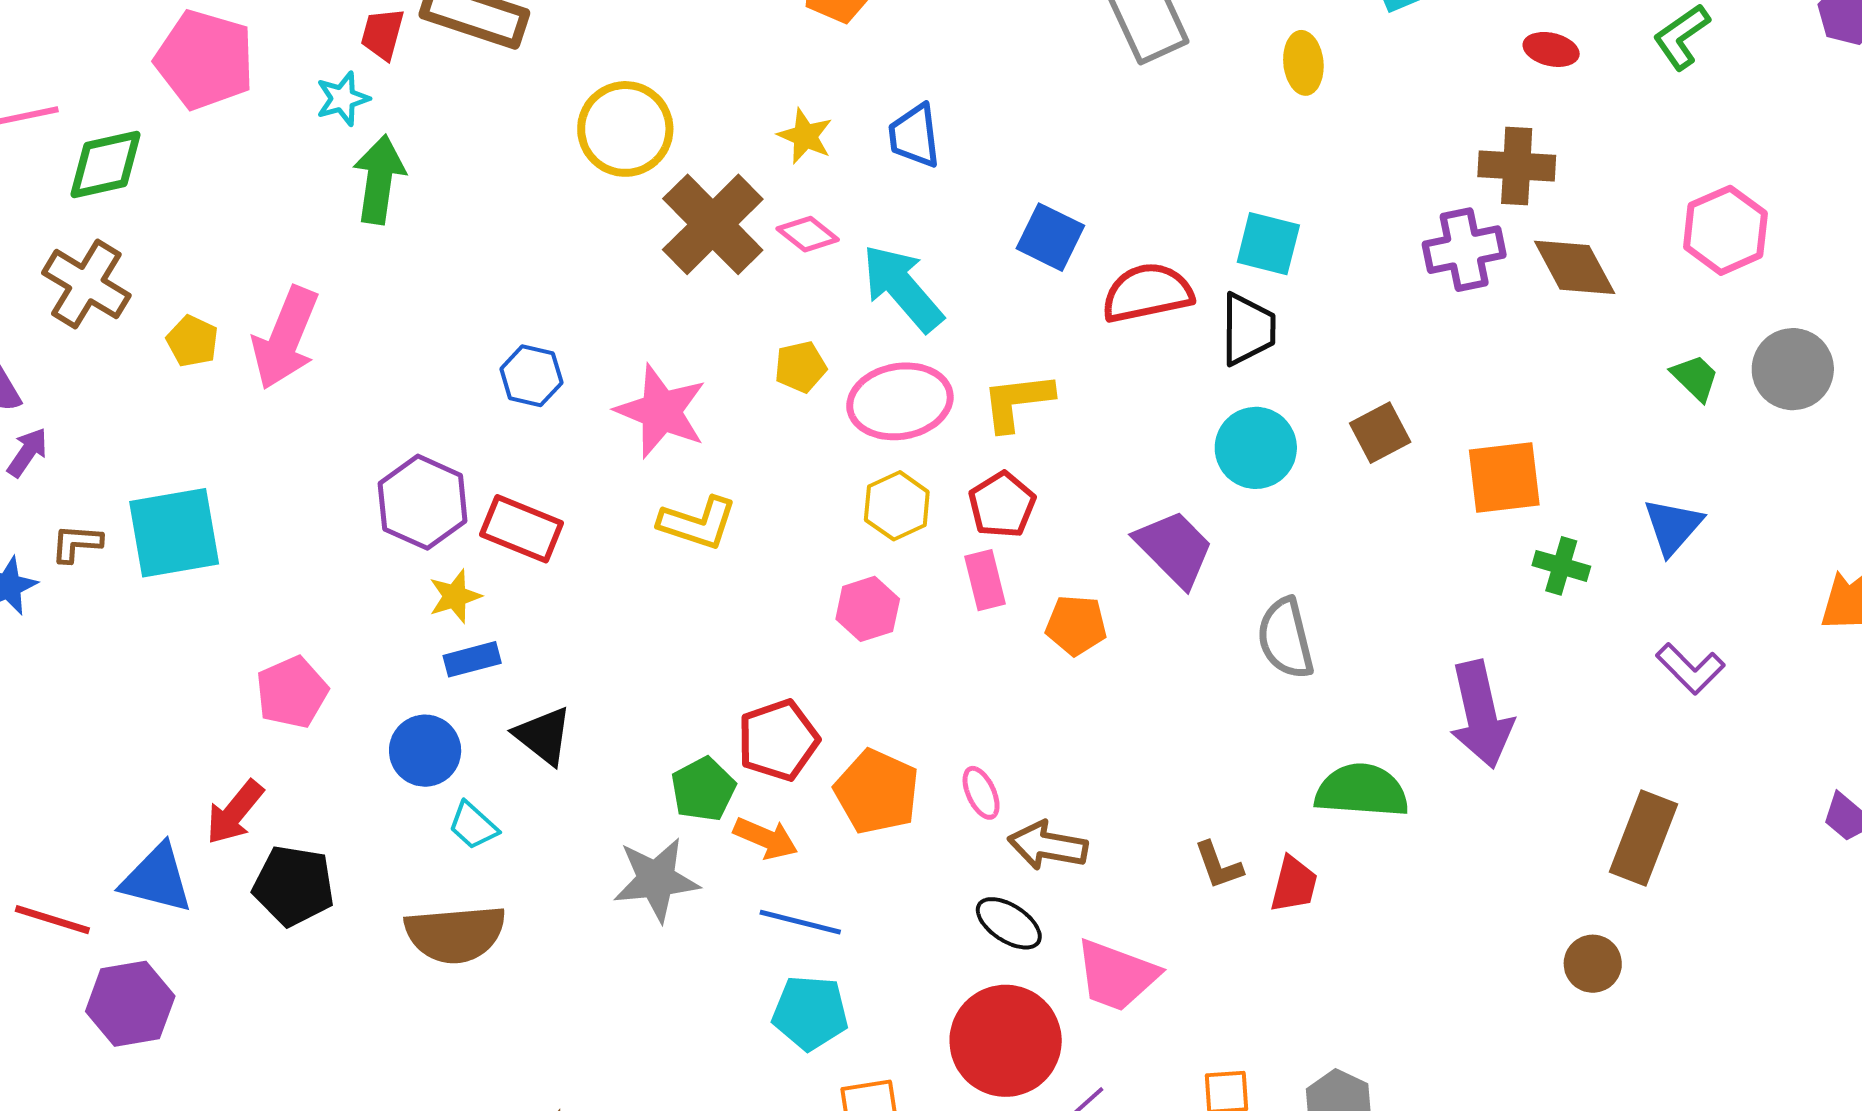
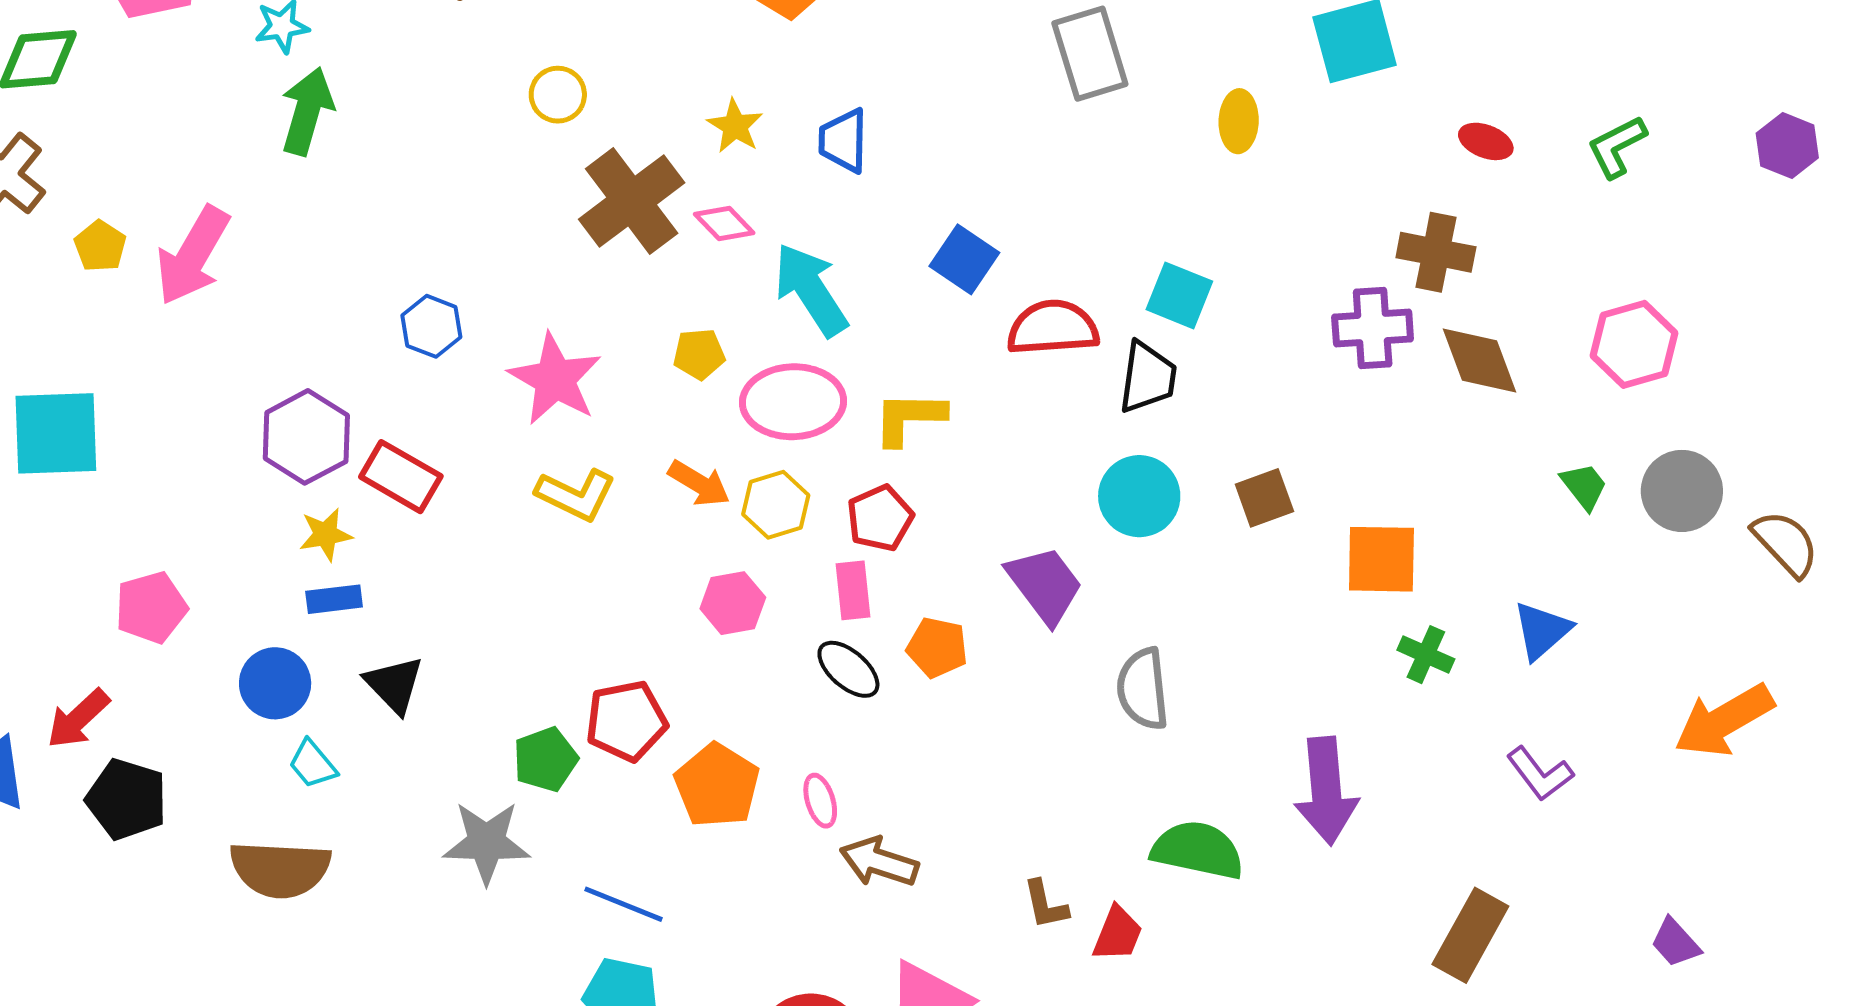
yellow circle: (625, 129) -> (558, 95), size x0.6
orange arrow: (766, 838) -> (699, 483), moved
black ellipse: (1009, 923) -> (848, 669), moved

